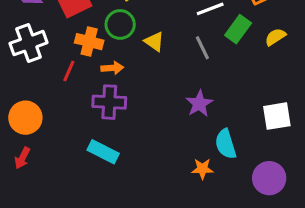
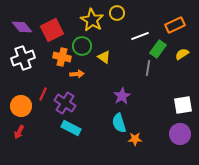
gray line: (202, 48) -> (148, 68), moved, turned 35
red line: (69, 71) -> (43, 94), moved
purple cross: (109, 102) -> (65, 103), moved, turned 30
purple star: (199, 104) -> (122, 96), moved
cyan semicircle: (226, 144) -> (119, 123), moved
purple circle: (269, 178) -> (180, 134), moved

